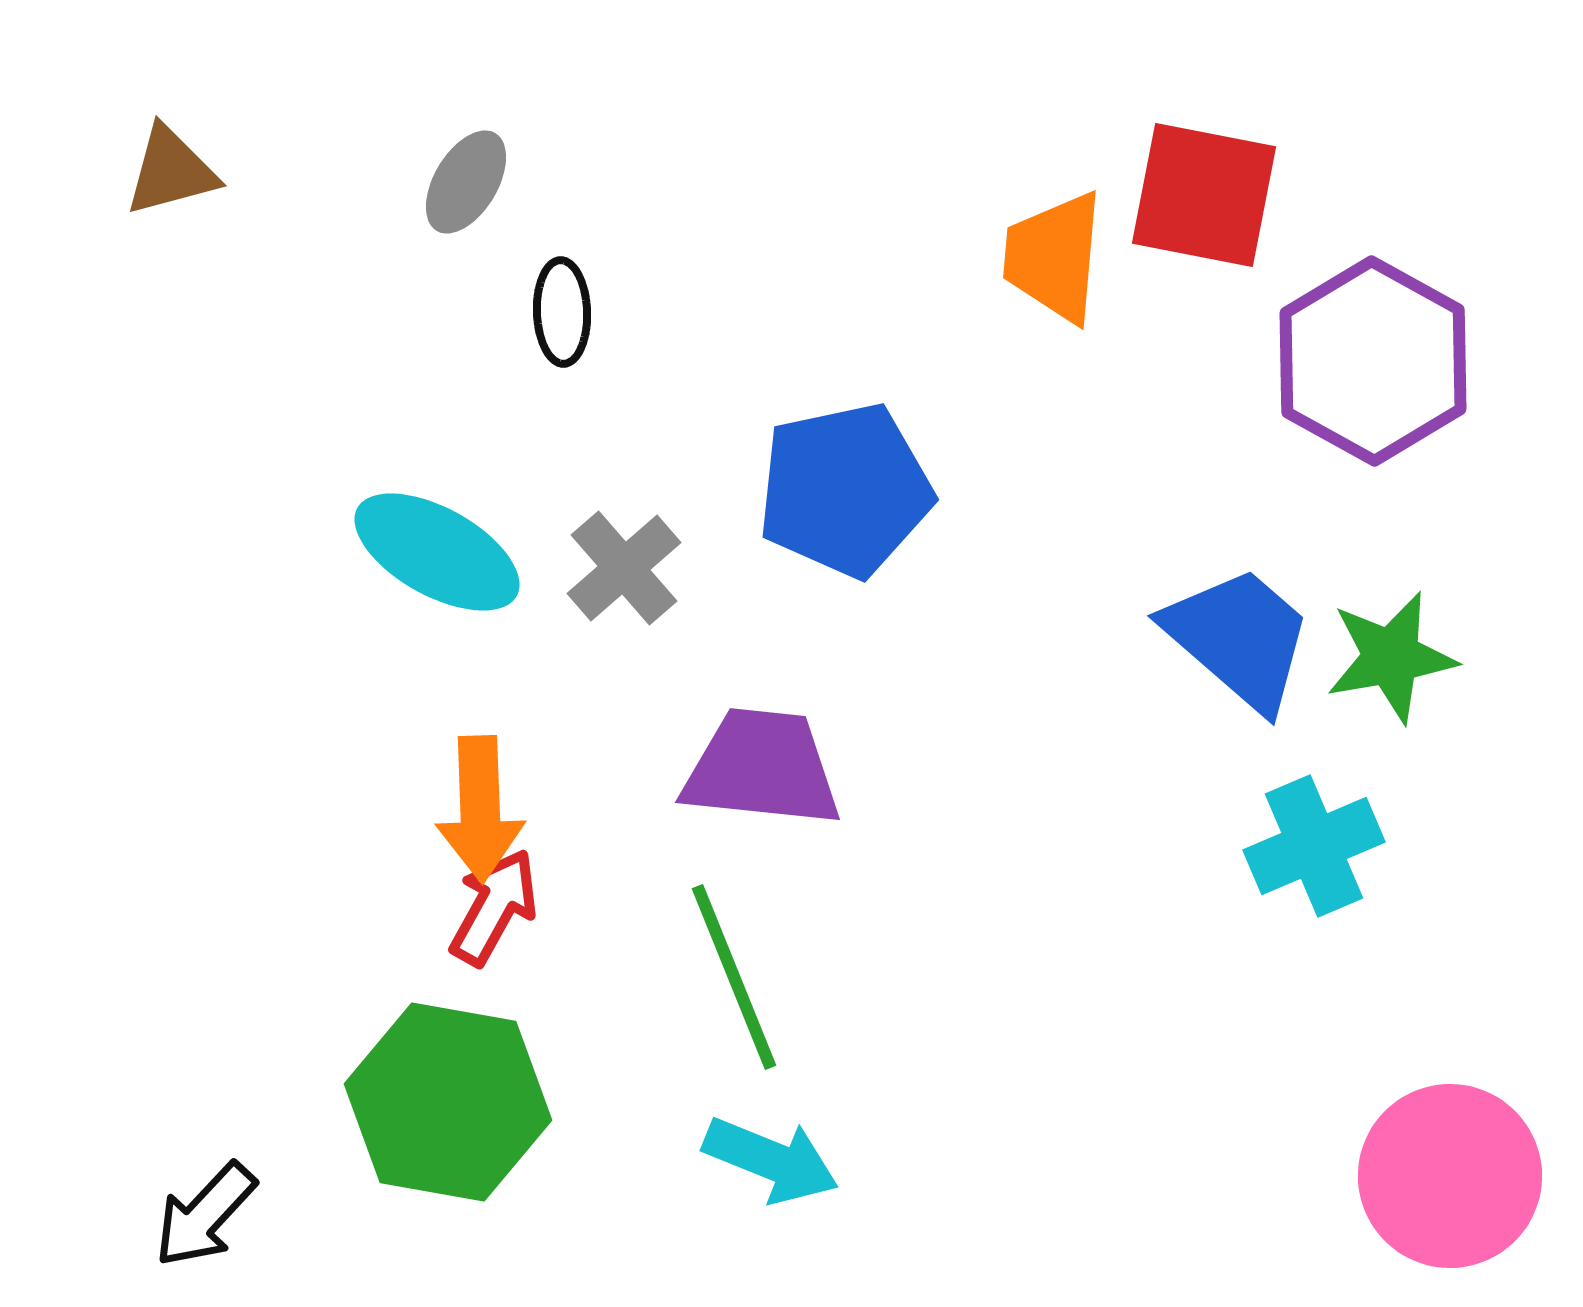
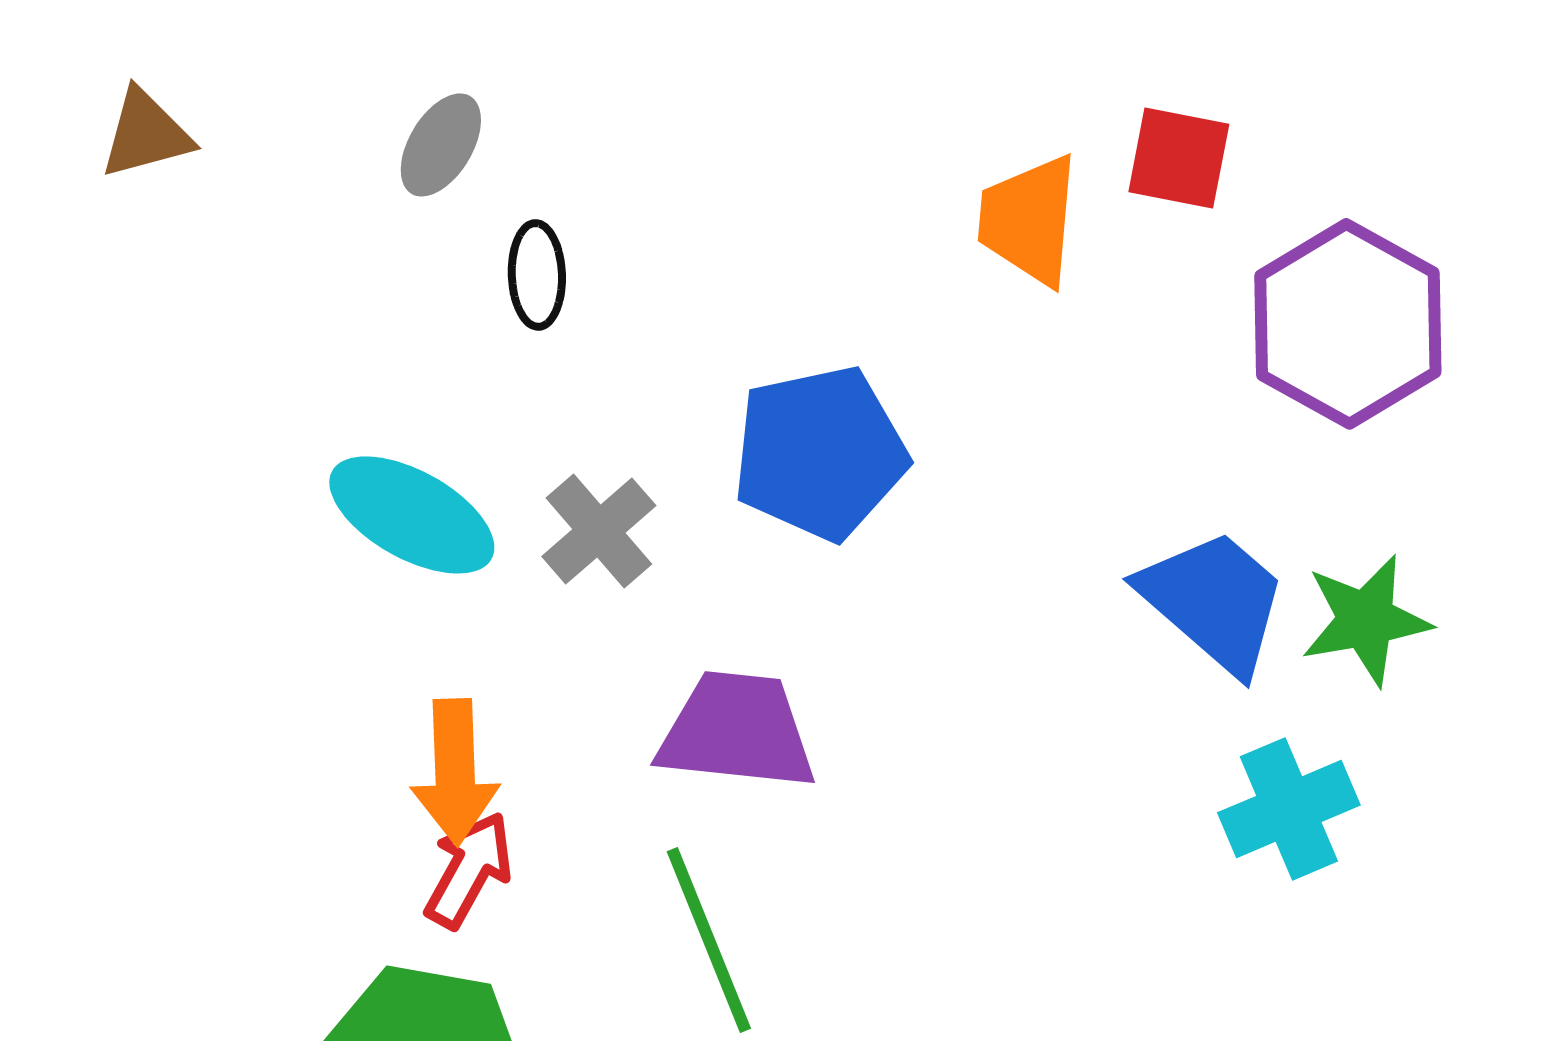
red square: (1204, 195) -> (1179, 158), size x0.7

